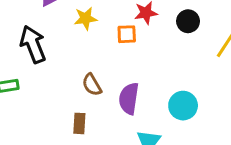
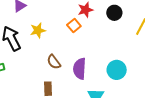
yellow star: (86, 18) -> (38, 30), moved
orange square: (127, 34) -> (74, 26), turned -32

